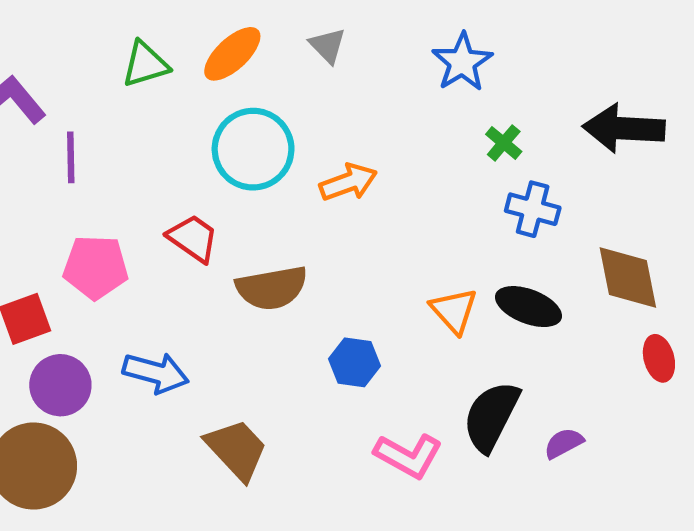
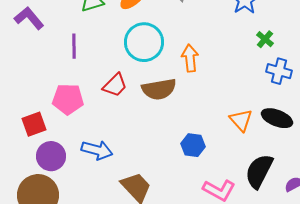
purple line: (71, 157) -> (74, 46), moved
orange arrow: (348, 182) -> (190, 58), turned -76
red trapezoid: (193, 238) -> (115, 85), turned 100
brown semicircle: (272, 288) -> (159, 89), moved

